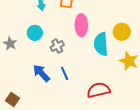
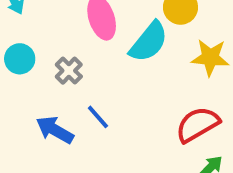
cyan semicircle: (101, 44) -> (149, 42), turned -120
red semicircle: (99, 90) -> (198, 124), moved

